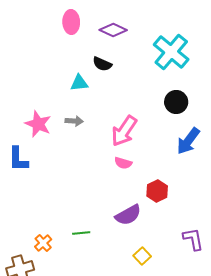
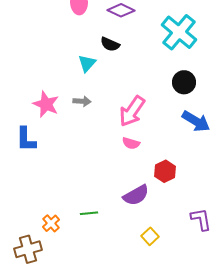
cyan triangle: (79, 83) -> (87, 63), turned -42
blue arrow: (188, 141) -> (196, 121), turned -96

